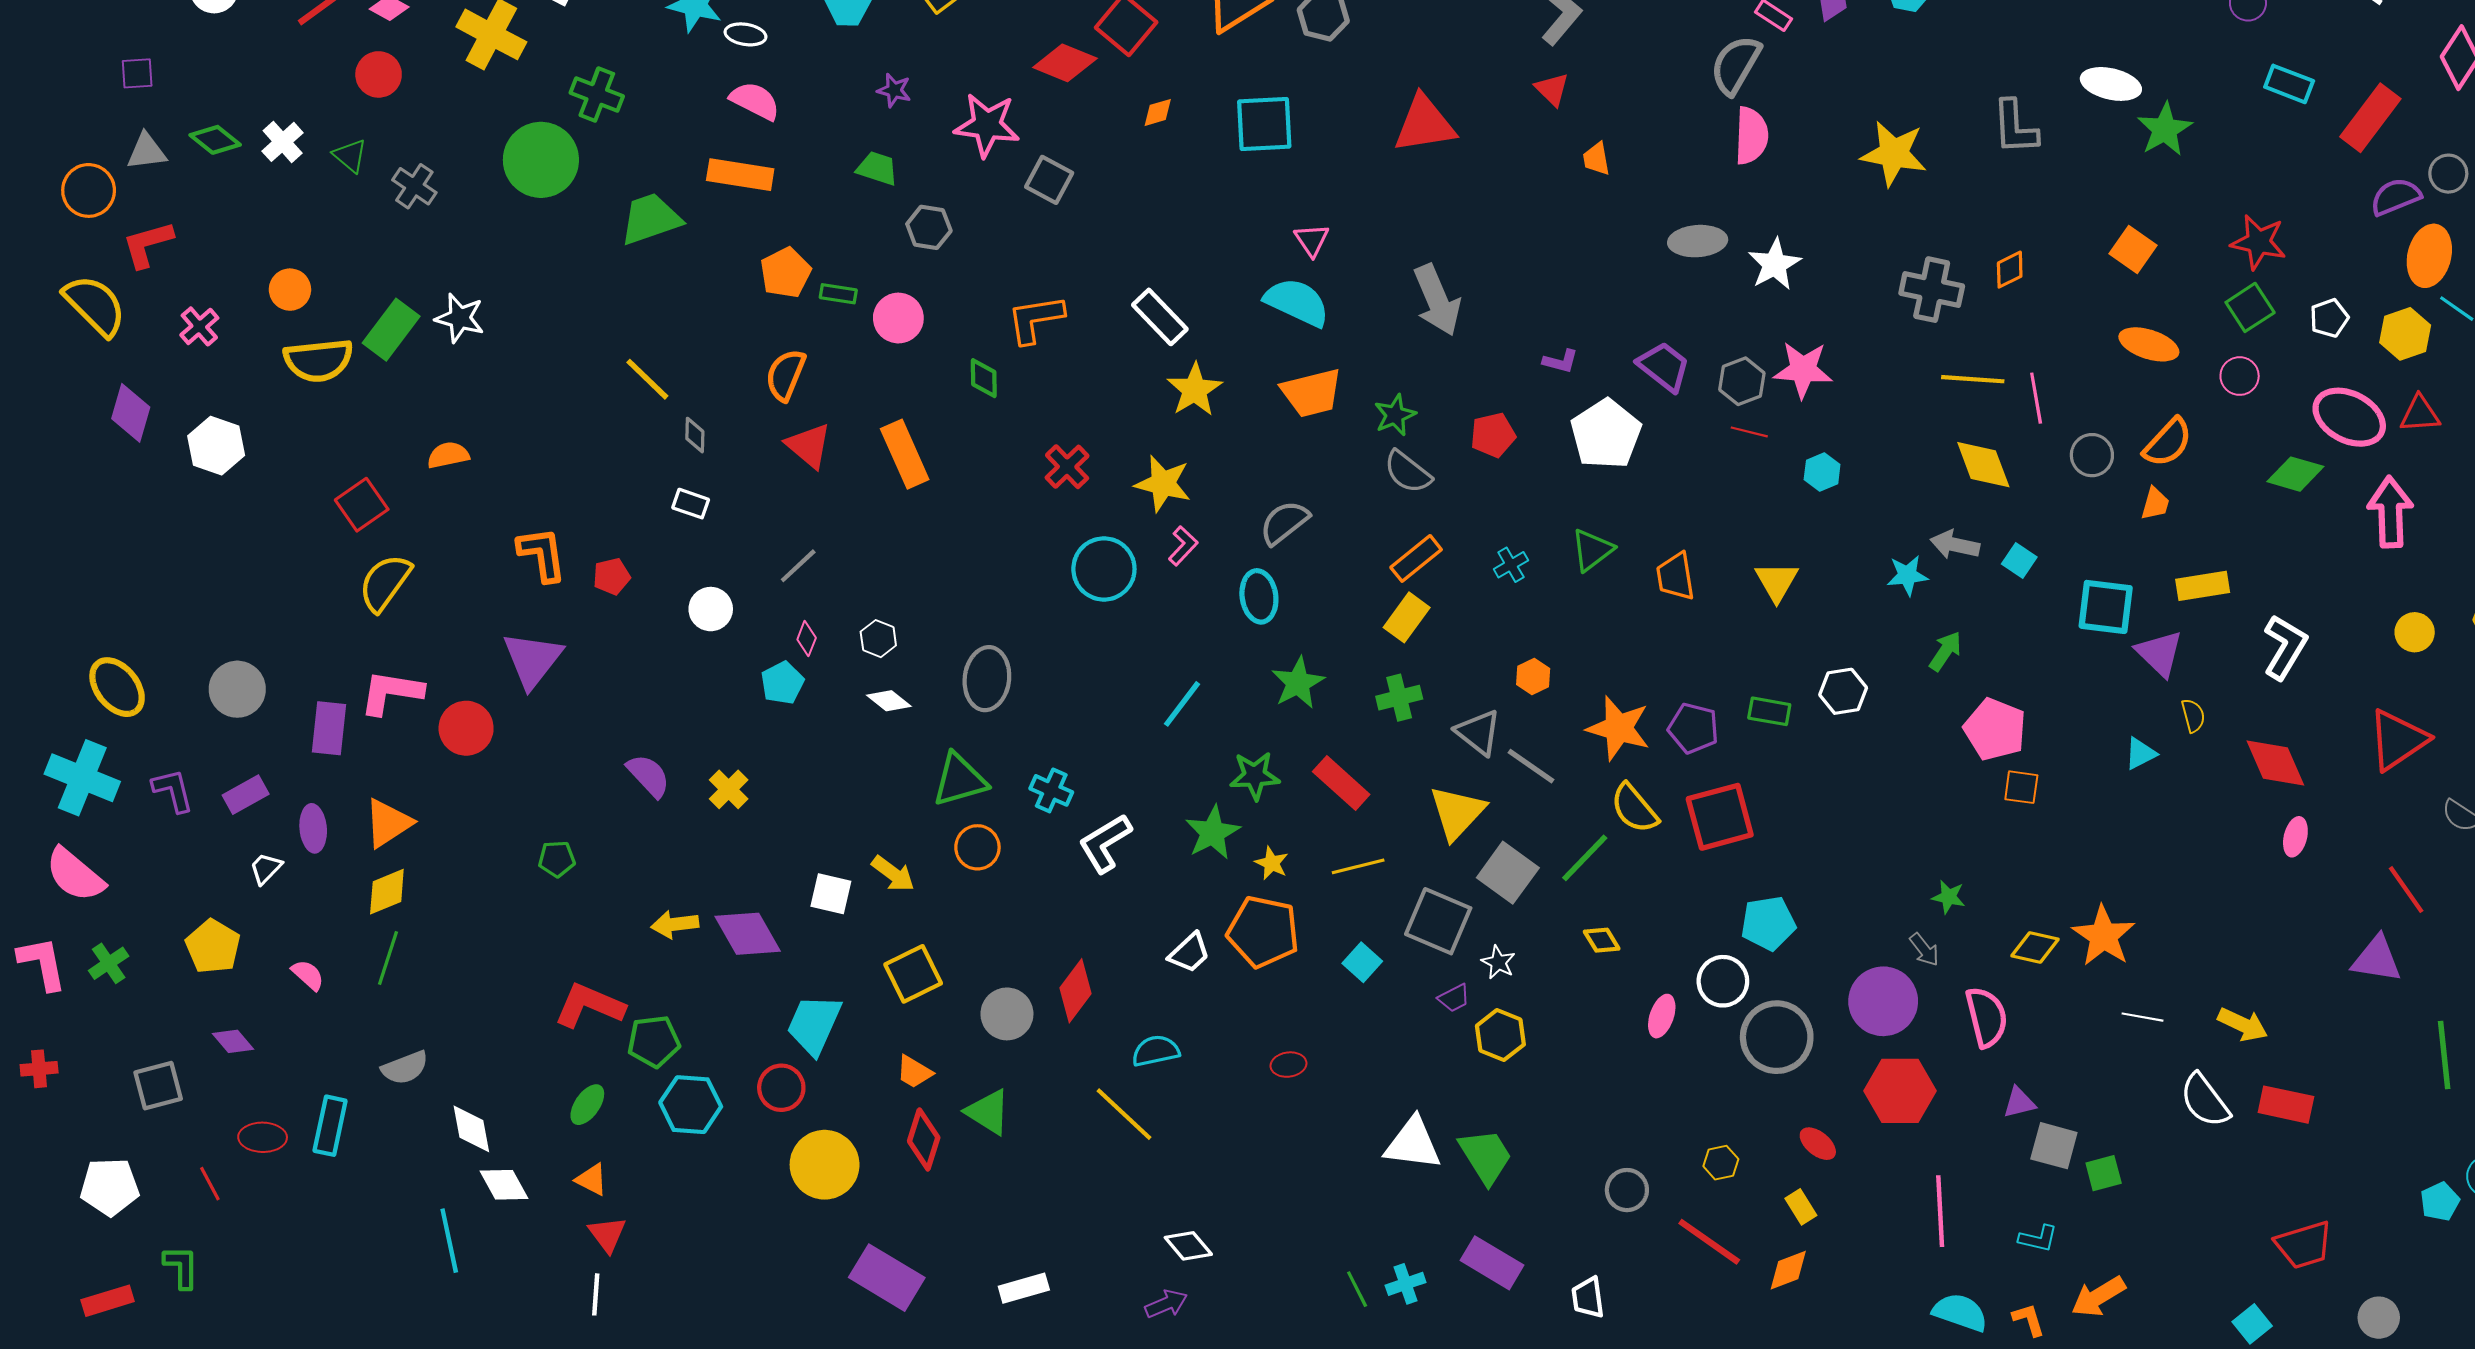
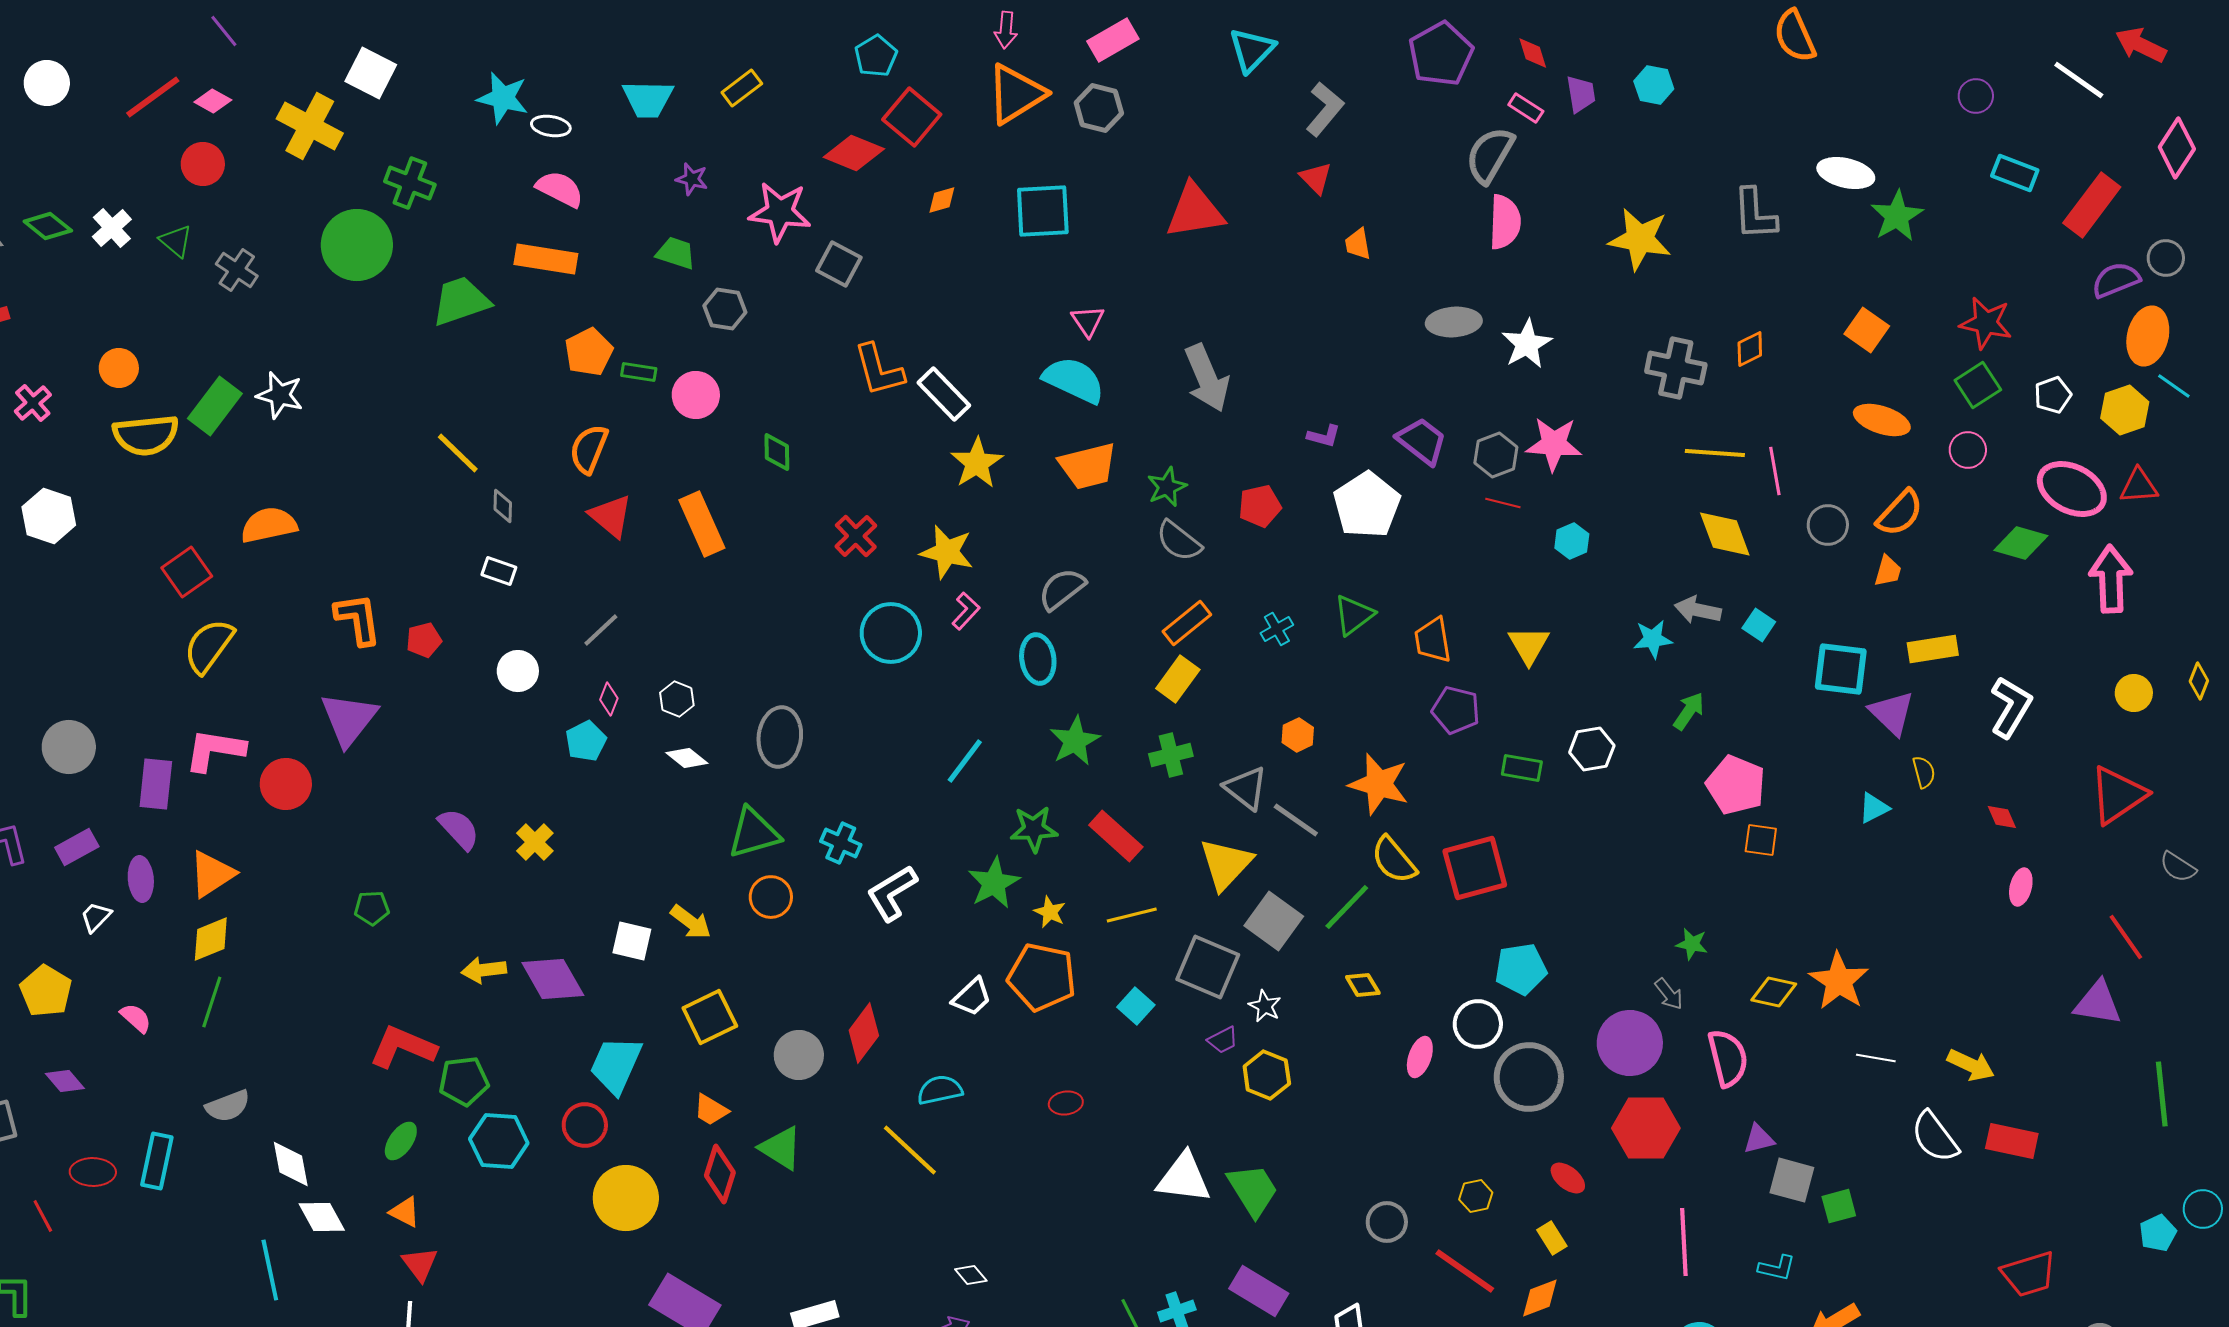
orange L-shape: (1035, 319) -> (879, 370), moved, turned -96
orange semicircle: (448, 455) -> (269, 525), size x1.4
purple pentagon: (1693, 728) -> (1456, 710), moved
red diamond: (2275, 763) -> (2002, 817), size x0.5
white diamond: (1188, 1246) -> (971, 1275), size x0.7

